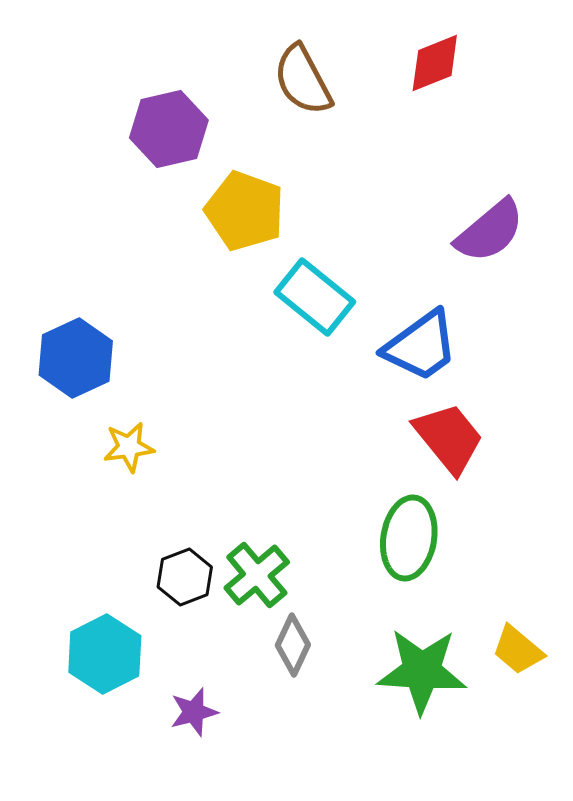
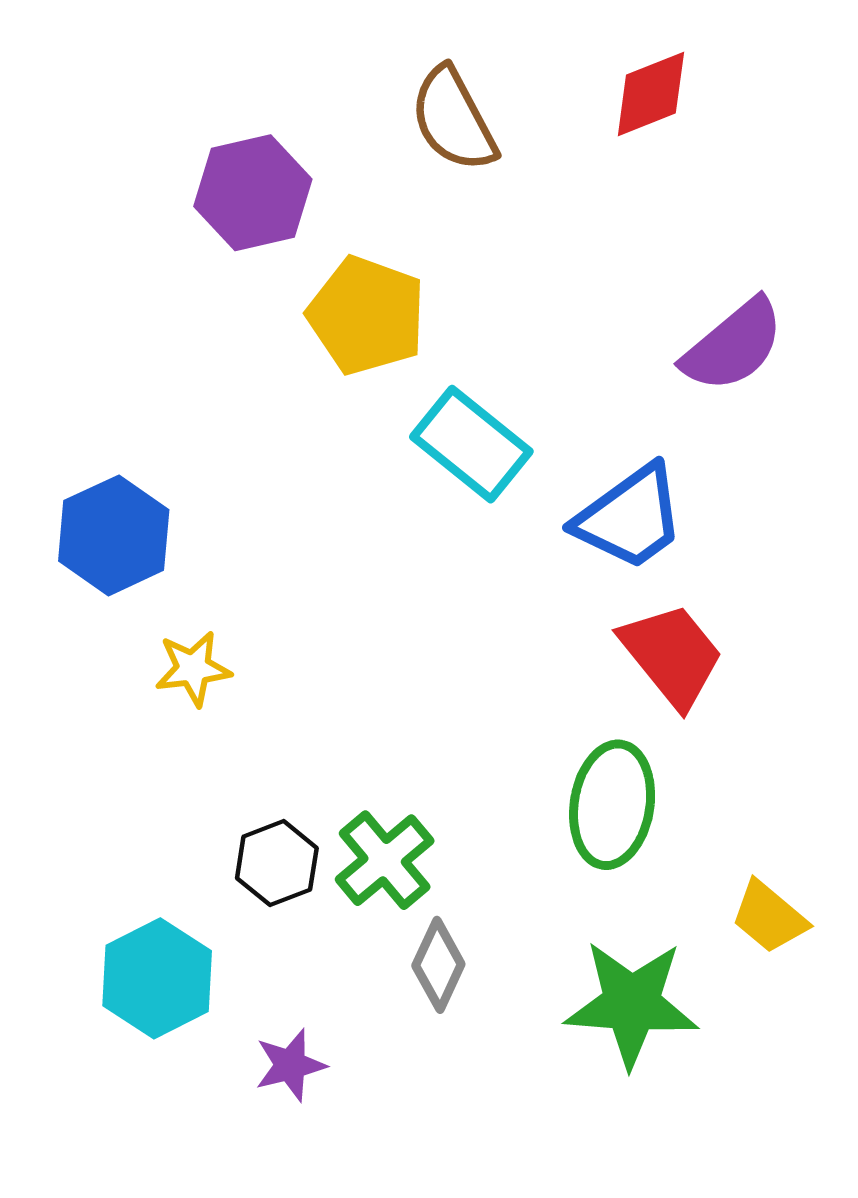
yellow trapezoid: (518, 650) -> (769, 917), moved

